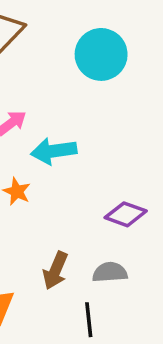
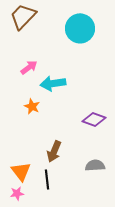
gray semicircle: (110, 272) -> (95, 165), moved
black line: (89, 320) -> (47, 179), moved

